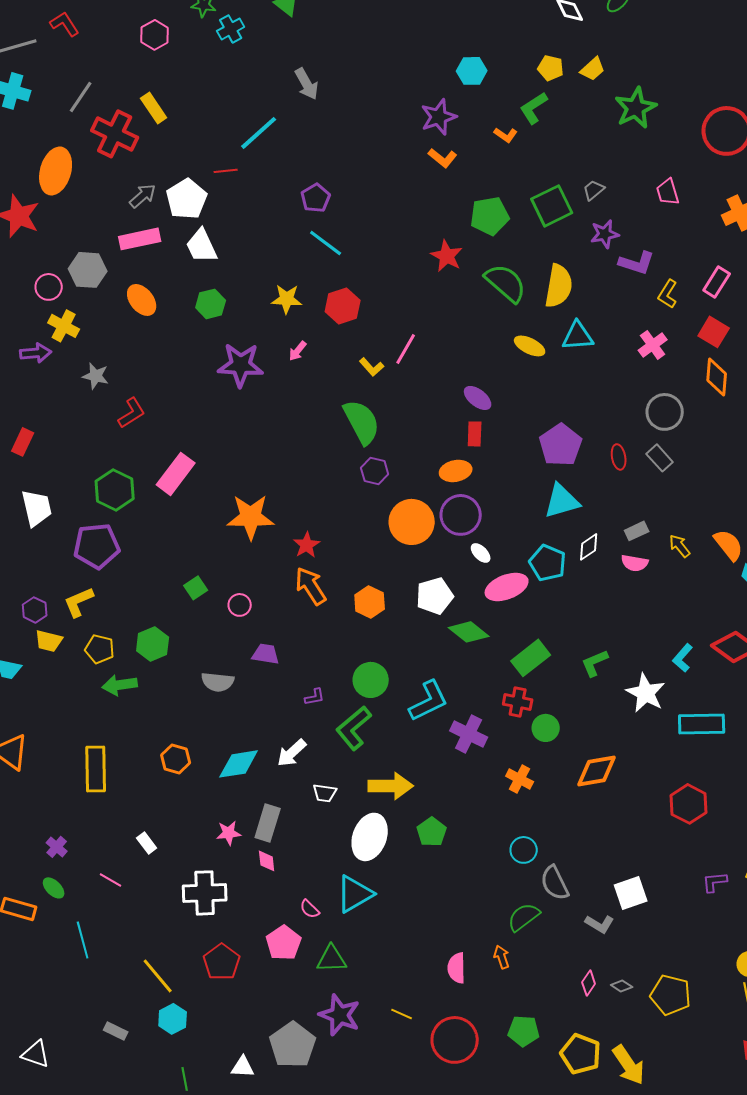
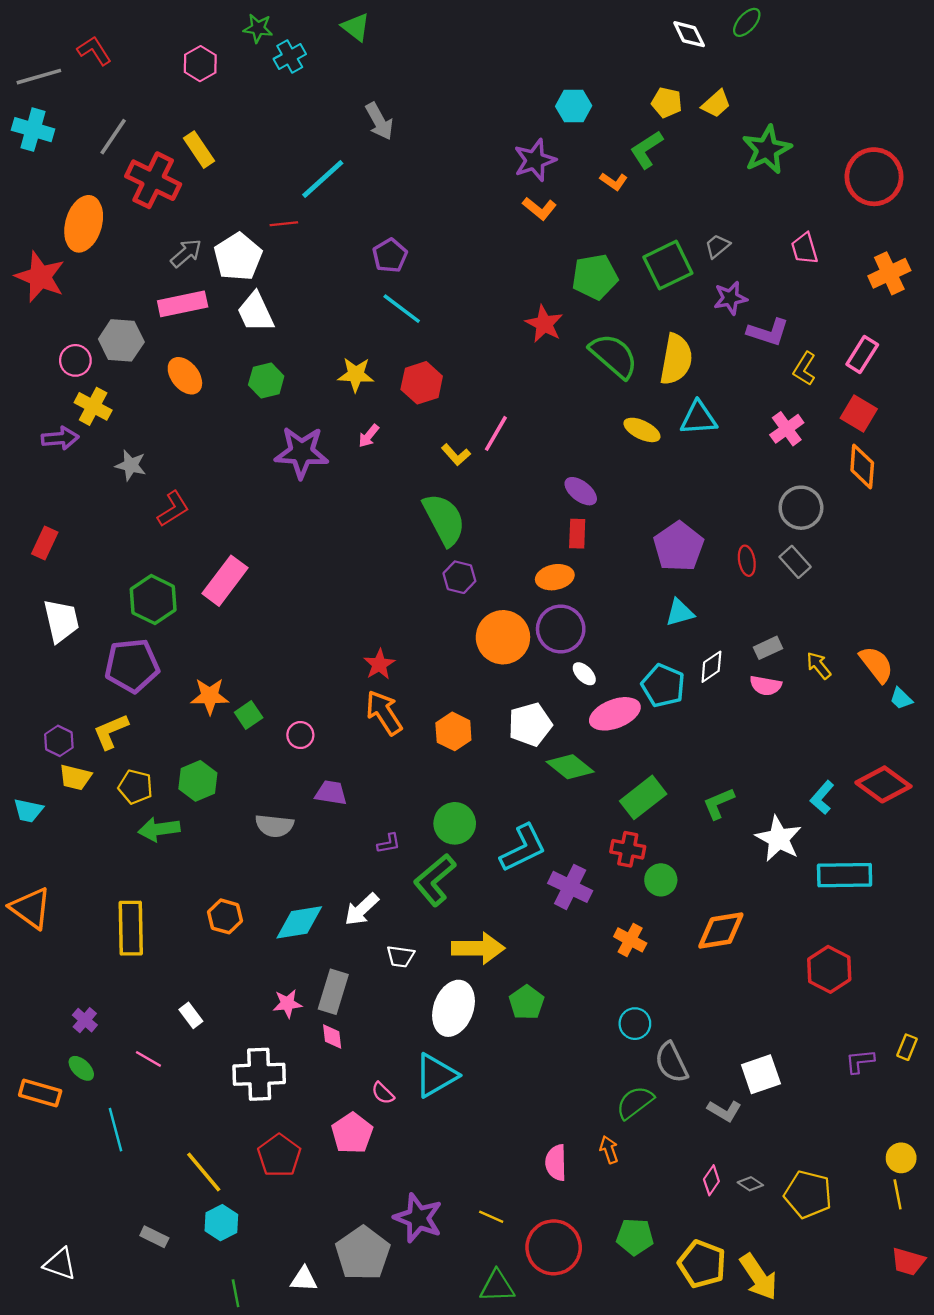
cyan triangle: (562, 501) -> (680, 613), size x0.7
orange star: (251, 517) -> (210, 696), moved, size x0.7
green triangle: (332, 959) -> (497, 1286), moved

